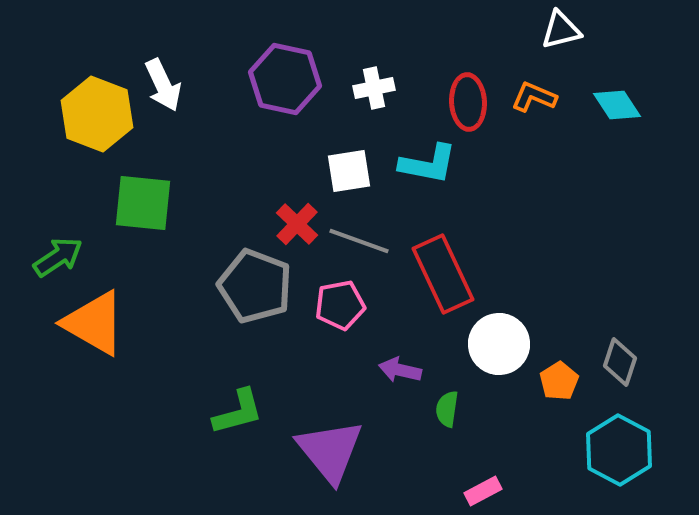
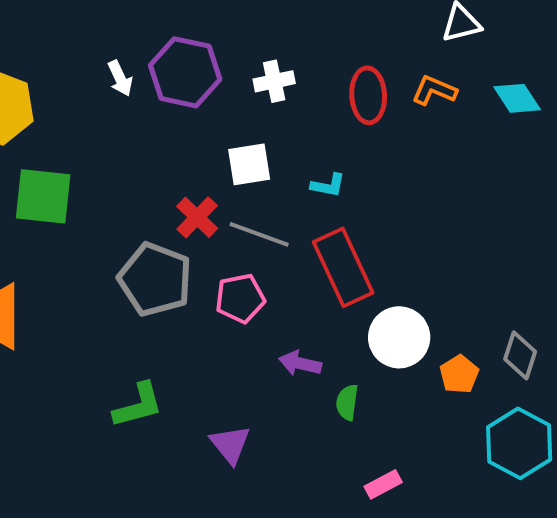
white arrow: (163, 85) -> (120, 78), moved, size x0.7
cyan L-shape: (428, 164) -> (328, 185), moved, size x0.6
purple triangle: (330, 451) -> (230, 444), size x0.6

